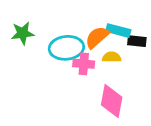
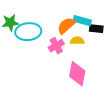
cyan ellipse: (66, 48) -> (28, 32), moved
pink cross: (84, 64) -> (56, 46), turned -35

